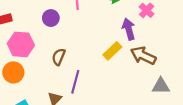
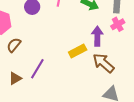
brown semicircle: (59, 57) -> (14, 45), moved

